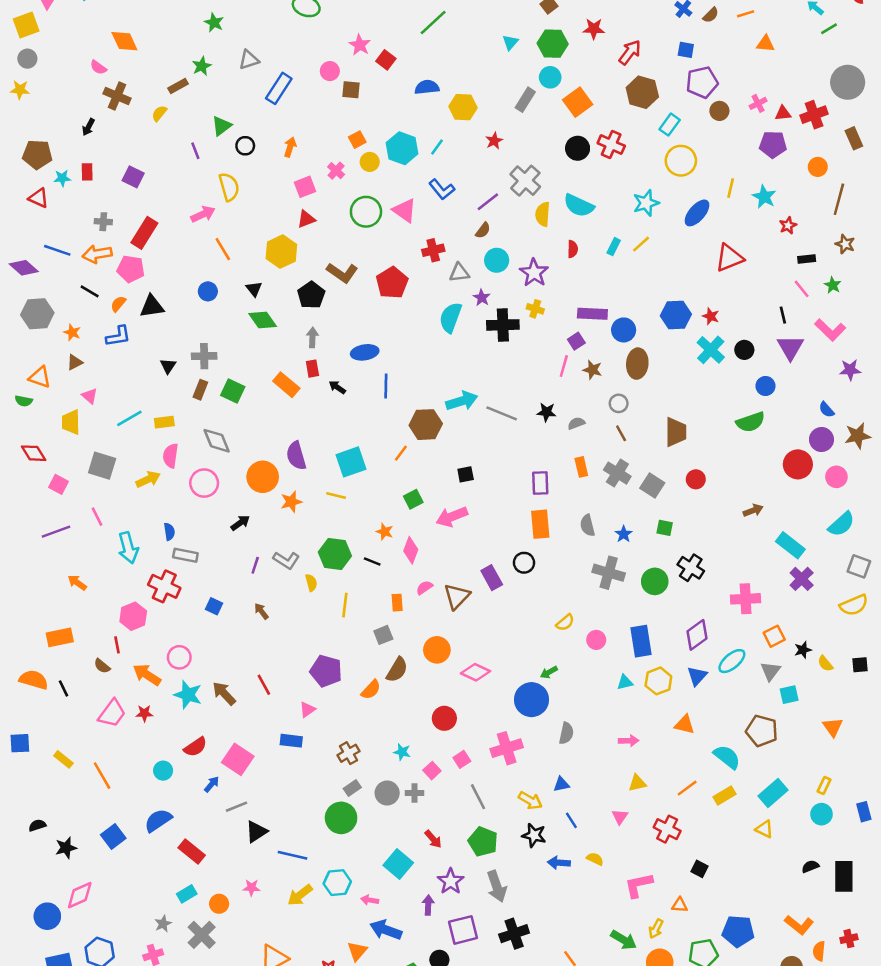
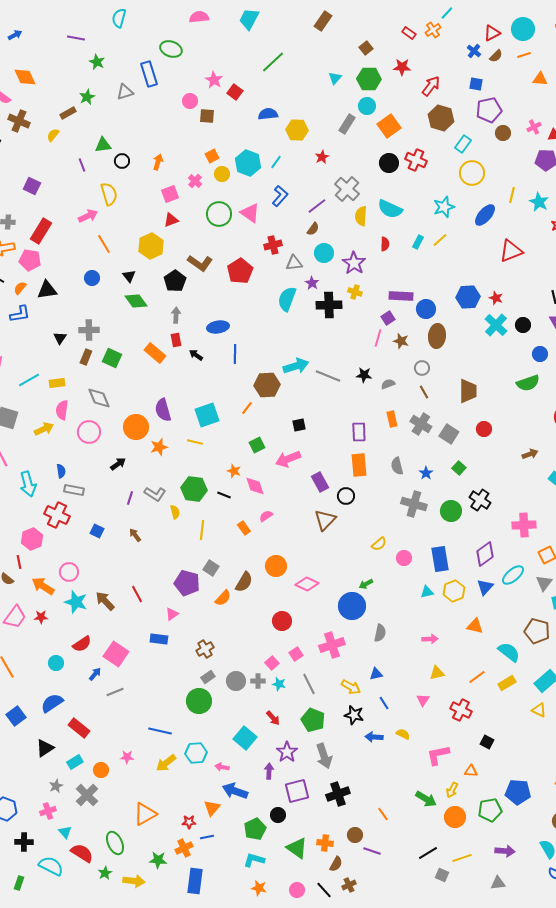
blue rectangle: (279, 88) -> (149, 74), moved, turned -50
green triangle: (222, 126) -> (103, 145), turned 30
blue L-shape: (442, 189) -> (280, 196), turned -100
green square: (665, 528) -> (459, 468), turned 32
pink diamond: (411, 550) -> (255, 486), turned -40
purple rectangle: (492, 578) -> (320, 482), moved
brown triangle: (457, 596) -> (325, 520), moved
orange rectangle: (397, 603) -> (244, 528), turned -32
gray square: (383, 635) -> (211, 568), moved, turned -35
cyan star: (402, 752) -> (279, 684), moved
black triangle: (256, 832) -> (45, 748), moved

